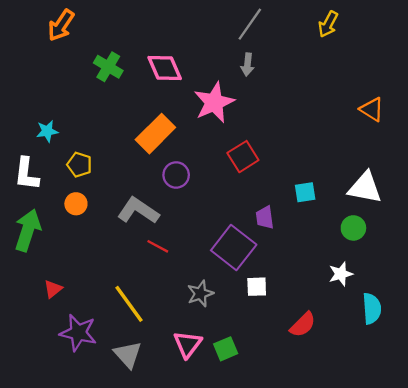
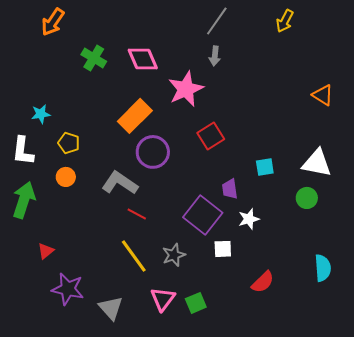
purple circle: (176, 175) -> (153, 152), size x1.4
white star: (341, 274) -> (249, 219), moved
yellow line: (129, 304) -> (134, 256), moved

